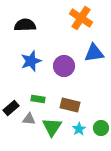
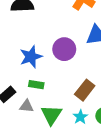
blue star: (31, 61) -> (31, 57), moved
brown rectangle: (70, 105) -> (85, 90), moved, turned -66

